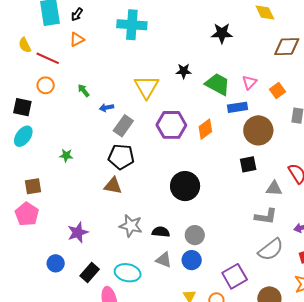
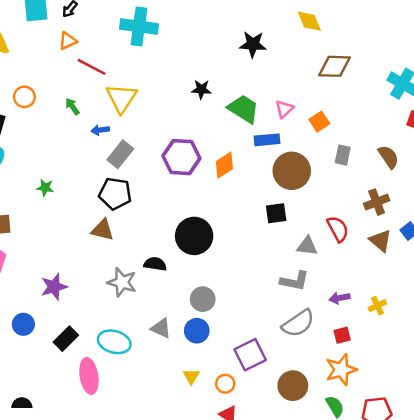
red line: (48, 58) -> (92, 67), moved
yellow triangle: (147, 87) -> (121, 98), moved
black semicircle: (161, 232) -> (155, 264), moved

